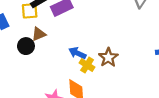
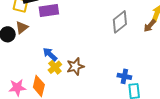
brown triangle: (39, 34) -> (22, 27), turned -32

